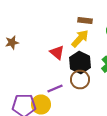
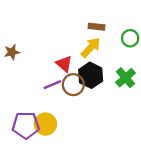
brown circle: (80, 80) -> (73, 85), moved
purple line: (55, 88) -> (52, 85), moved

